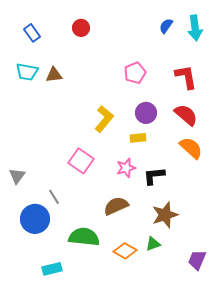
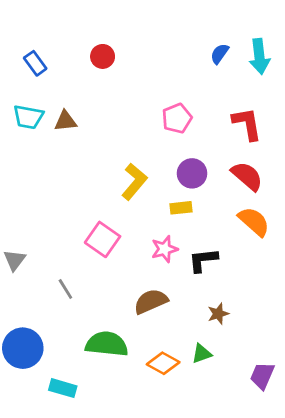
brown star: (165, 215) -> (218, 314), size x0.6
blue circle: (35, 219) -> (23, 348), moved
cyan rectangle: (52, 269) -> (63, 388), turned 30

